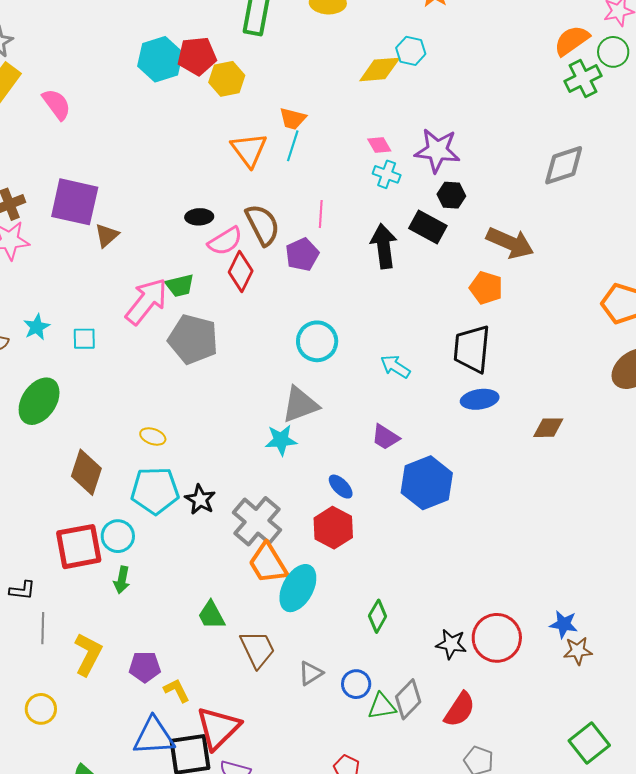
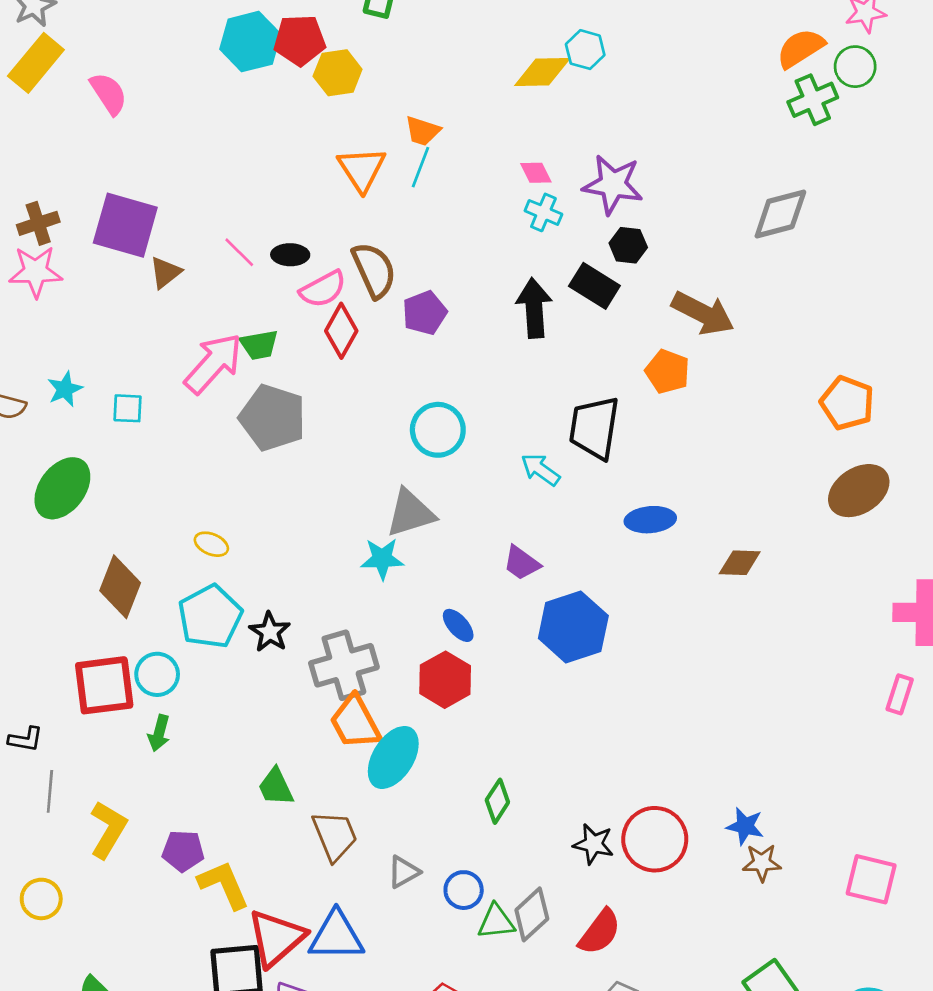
pink line: (321, 214) -> (239, 252), moved, turned -52
black trapezoid: (472, 349) -> (594, 428), moved
cyan pentagon: (155, 491) -> (210, 617), turned -30
gray cross: (257, 521) -> (344, 665), turned 30
yellow L-shape: (177, 690) -> (224, 885), size x1.5
blue triangle: (154, 736) -> (336, 936), moved

